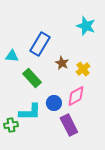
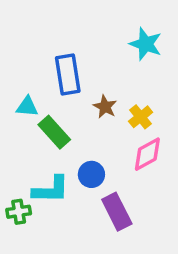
blue rectangle: (40, 44) -> (68, 74), turned -40
cyan triangle: (12, 56) -> (27, 107), moved
pink diamond: (76, 96) -> (147, 154), moved

